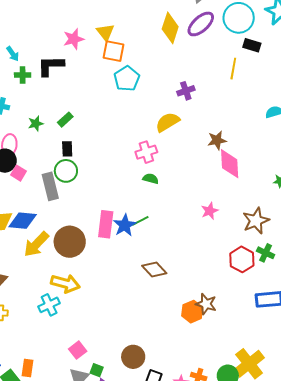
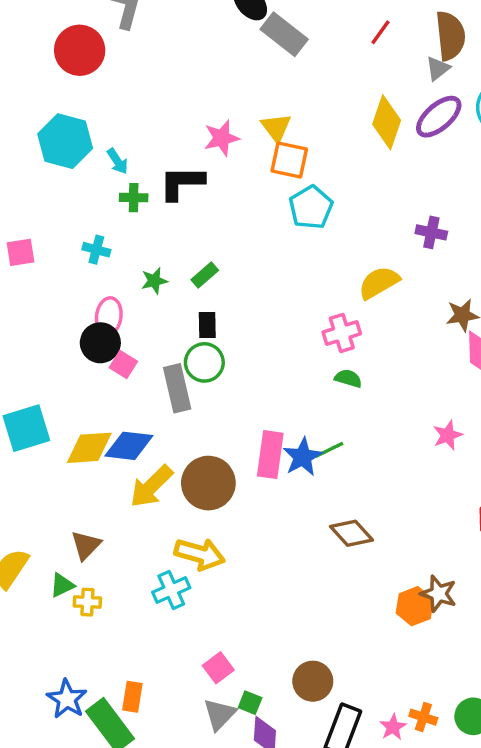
purple cross: (186, 91) -> (431, 232), moved, turned 30

